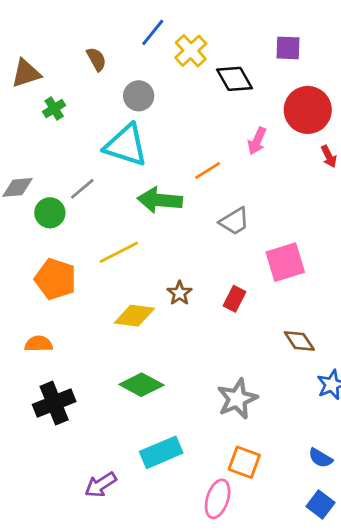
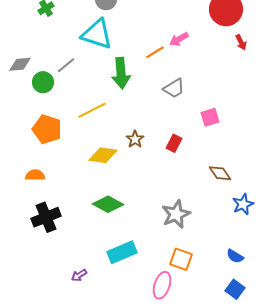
pink arrow: (257, 141) -> (179, 39), moved, turned 36
green arrow: (160, 200) -> (121, 73), turned -100
pink square: (285, 262) -> (210, 117), size x0.7
purple arrow: (101, 485) -> (79, 275), size x0.7

